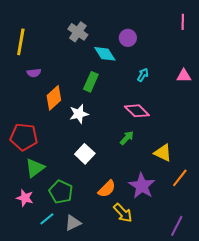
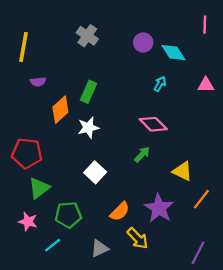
cyan diamond: (105, 54) -> (173, 53), moved
green rectangle: (91, 82) -> (88, 92), moved
green pentagon: (61, 192) -> (68, 215), turned -30
gray triangle: (73, 223) -> (100, 248), moved

